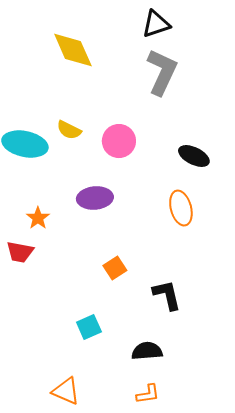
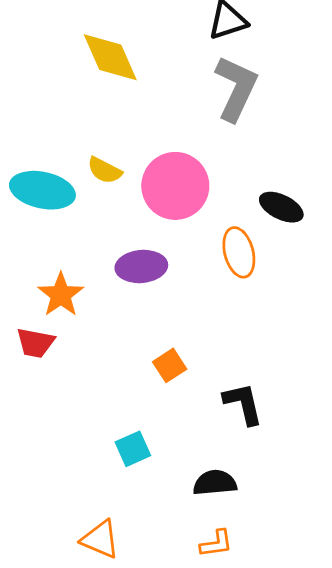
pink circle: (119, 141) -> (175, 186), size x1.4
orange ellipse: (181, 208) -> (239, 252), moved
orange star: (38, 218) -> (61, 295), size x1.4

